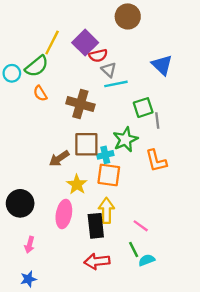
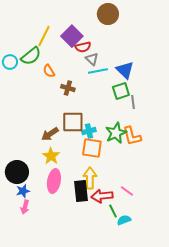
blue triangle: (162, 65) -> (125, 70), moved
orange semicircle: (40, 93) -> (49, 71), moved
brown cross: (80, 104) -> (68, 88), size x0.6
green star: (125, 139) -> (116, 133), moved
yellow star: (77, 184) -> (51, 156), moved
pink line: (141, 226) -> (127, 191), moved
red arrow: (97, 261) -> (102, 196), moved
blue star: (28, 279) -> (23, 191), moved

